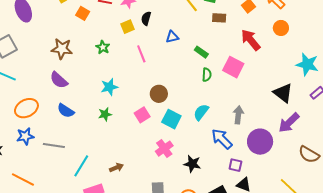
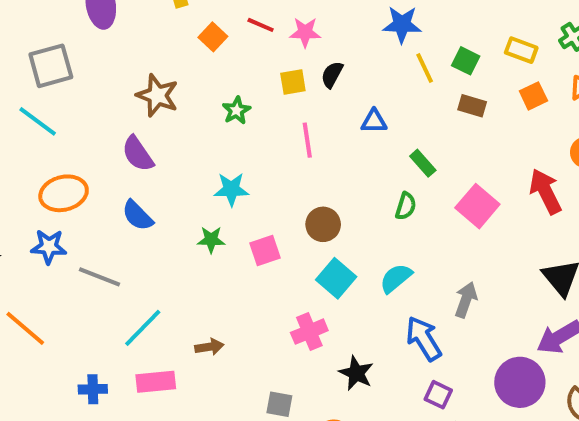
red arrow: (251, 40) -> (545, 191), moved
green semicircle: (207, 75) -> (406, 206), moved
pink square: (142, 115) -> (265, 251), moved
purple circle: (260, 142) -> (520, 382), moved

